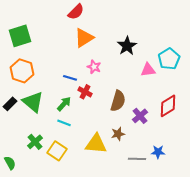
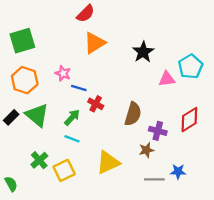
pink star: (94, 67) -> (63, 73), moved
purple cross: (140, 116) -> (158, 131), turned -35
brown star: (118, 134) -> (146, 150), moved
yellow triangle: (96, 144) -> (108, 162), turned -30
yellow square: (57, 151) -> (64, 170), turned 30

